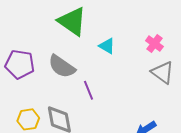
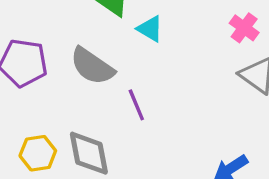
cyan triangle: (107, 46) -> (150, 29), moved

